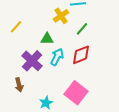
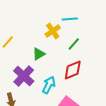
green triangle: (47, 39) -> (39, 54), turned -32
cyan arrow: (57, 57) -> (49, 85), moved

